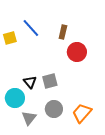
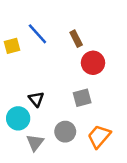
brown rectangle: (63, 32) -> (76, 39), turned -40
gray square: (50, 81) -> (82, 98), moved

